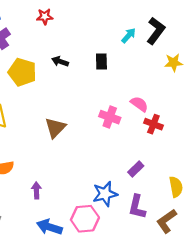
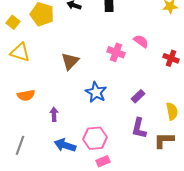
red cross: (153, 124) -> (171, 58), moved
blue star: (105, 194) -> (96, 92), moved, turned -30
brown L-shape: (166, 221) -> (164, 140), turned 35

